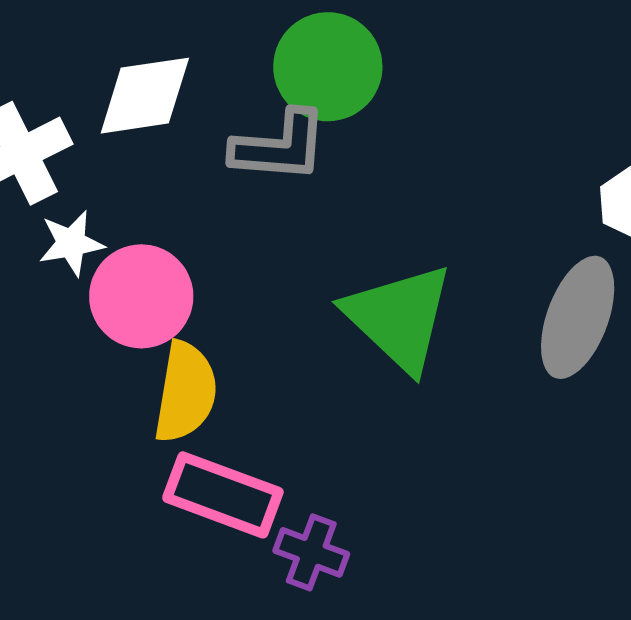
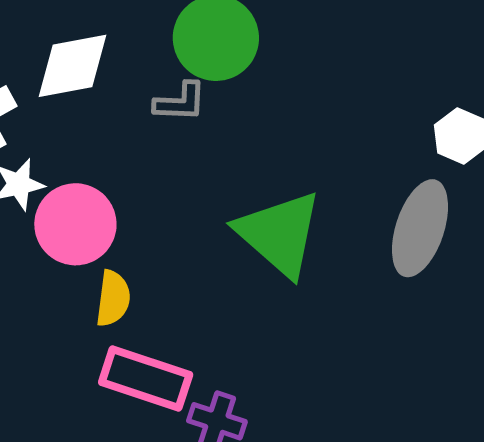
gray L-shape: (280, 146) -> (180, 102), size x0.7
yellow semicircle: (186, 392) -> (113, 298), size x0.7

